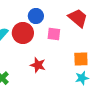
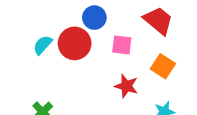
orange square: (81, 59) -> (163, 66), moved, turned 35
red star: (38, 65) -> (126, 86), moved

